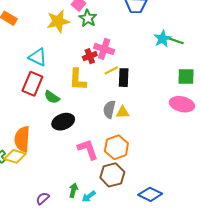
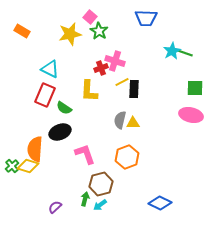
black ellipse: (63, 122) -> (60, 132), moved
pink L-shape: (88, 149) -> (85, 154), moved
brown hexagon: (112, 175) -> (101, 184), moved

